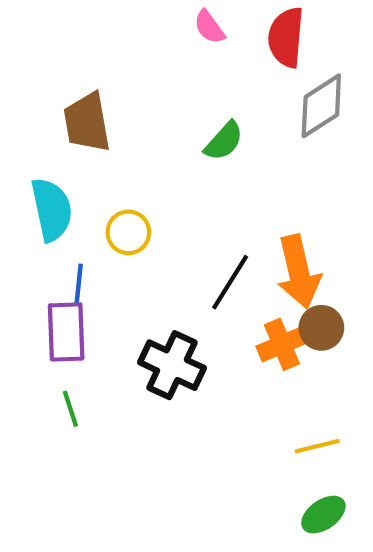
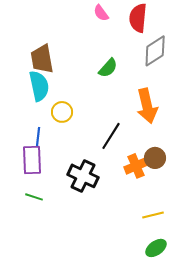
cyan semicircle: (52, 210) -> (39, 86), moved
orange arrow: (299, 272) -> (147, 106), moved
green line: (70, 409) -> (34, 197), turned -54

